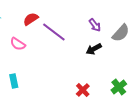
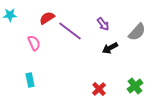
purple arrow: (95, 25) -> (103, 24), moved
pink semicircle: (18, 44) -> (34, 43), turned -147

